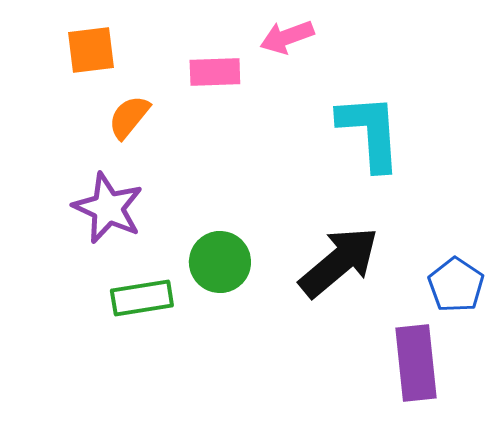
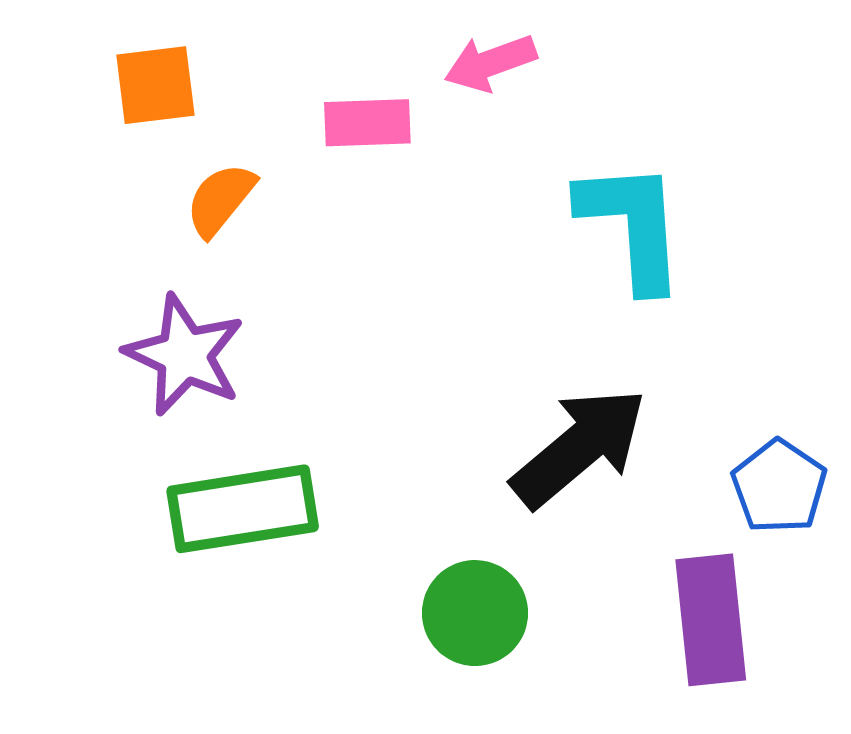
green circle: (220, 262) -> (475, 613), moved
green rectangle: (142, 298) -> (243, 509), size x1.4

